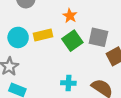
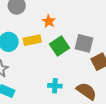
orange star: (70, 16) -> (49, 21), moved

